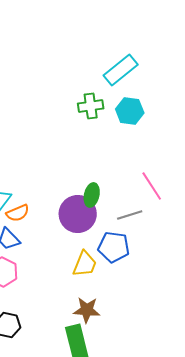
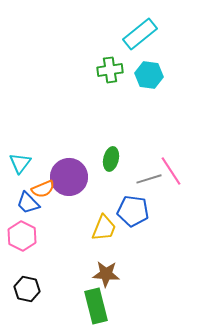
pink line: (152, 186) -> (171, 171), moved
orange semicircle: (18, 213) -> (43, 189), moved
purple circle: (78, 214) -> (69, 177), moved

